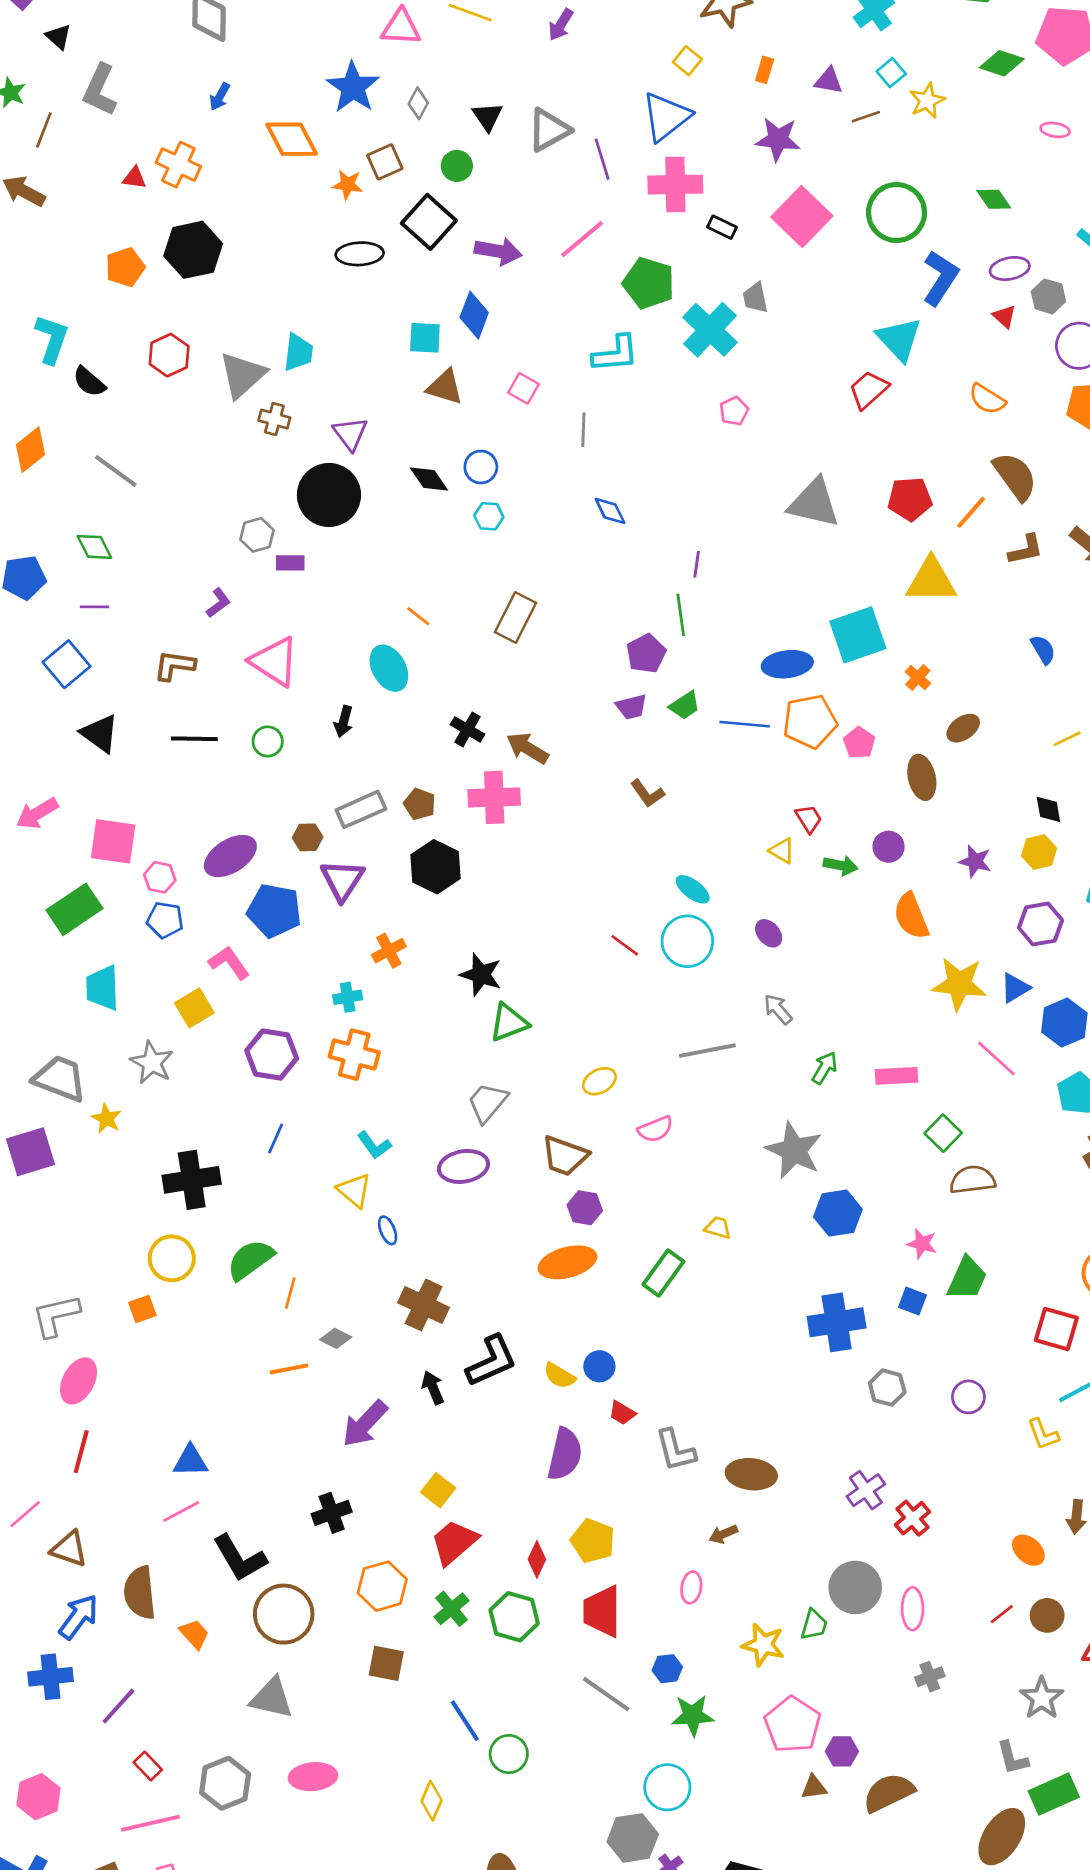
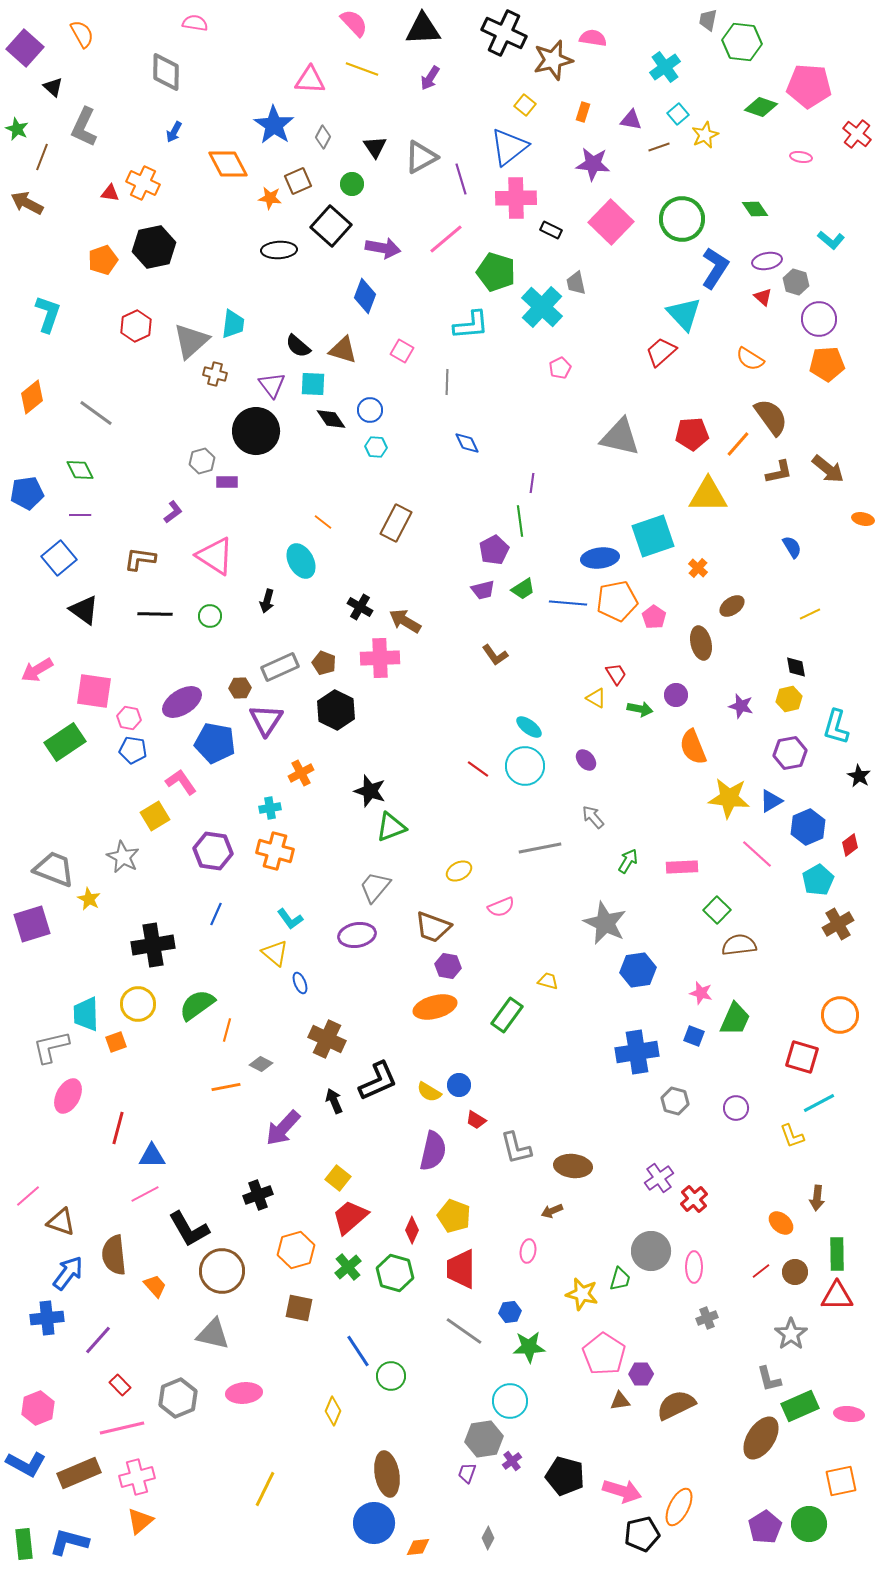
cyan square: (425, 338) -> (313, 384), moved
black semicircle: (89, 382) -> (298, 346), moved
cyan trapezoid: (102, 988) -> (86, 1014), moved
red line: (81, 1452) -> (118, 1128), moved

